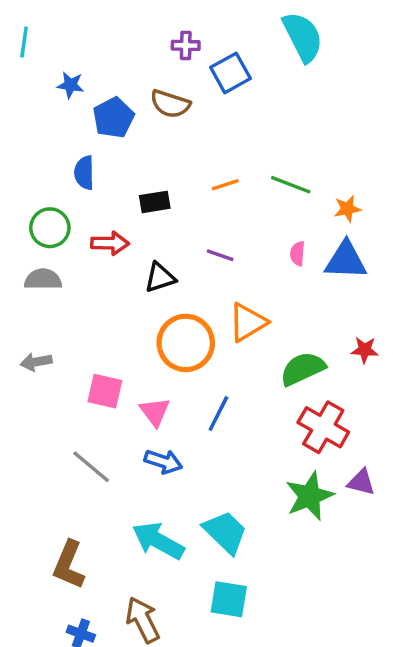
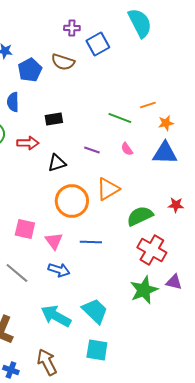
orange line: (225, 185) -> (148, 105), moved
green line: (291, 185) -> (120, 118), moved
pink semicircle: (298, 254) -> (127, 149), moved, turned -40
blue line: (218, 413) -> (91, 242), turned 65

